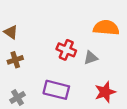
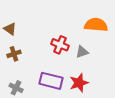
red star: (105, 92) -> (79, 83), moved
gray cross: (17, 98) -> (16, 88), turned -32

